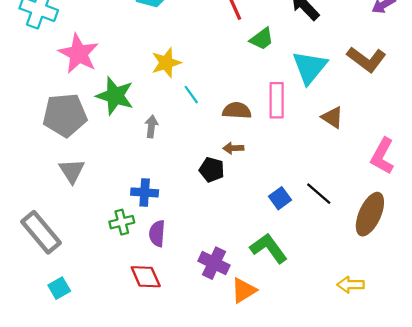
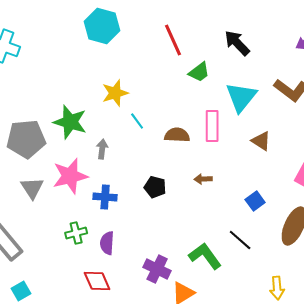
pink star: (79, 54) -> (70, 176), moved, turned 30
brown arrow: (233, 148) -> (203, 179), moved
blue cross: (145, 192) -> (105, 197), moved
black line: (319, 194) -> (240, 240), moved
blue square: (280, 198) -> (255, 201), moved
yellow arrow: (351, 285) -> (277, 288), turned -95

